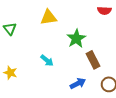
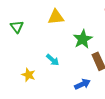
yellow star: (10, 73) -> (28, 75), moved

